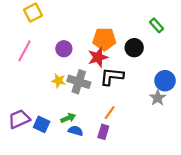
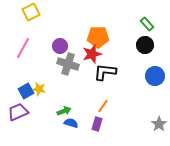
black circle: (134, 48) -> (145, 45), moved
yellow star: (59, 81) -> (39, 89), moved
gray cross: (79, 82) -> (68, 64), moved
gray star: (158, 98) -> (159, 124), moved
blue square: (42, 124) -> (26, 91), moved, turned 35

